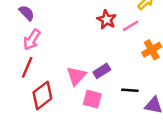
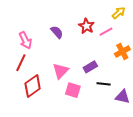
purple semicircle: (27, 13) -> (57, 32), moved
pink arrow: (32, 40) -> (25, 40), turned -60
purple rectangle: (102, 71) -> (90, 67), moved

